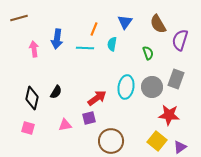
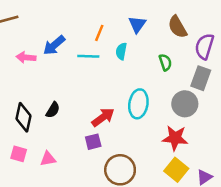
blue arrow: (57, 39) -> (54, 45), turned 42
pink arrow: (34, 49) -> (26, 57), turned -77
gray rectangle: (176, 79) -> (201, 78), moved
gray circle: (152, 87) -> (185, 104), moved
red star: (169, 115) -> (175, 138), moved
pink triangle: (65, 125) -> (48, 159), moved

